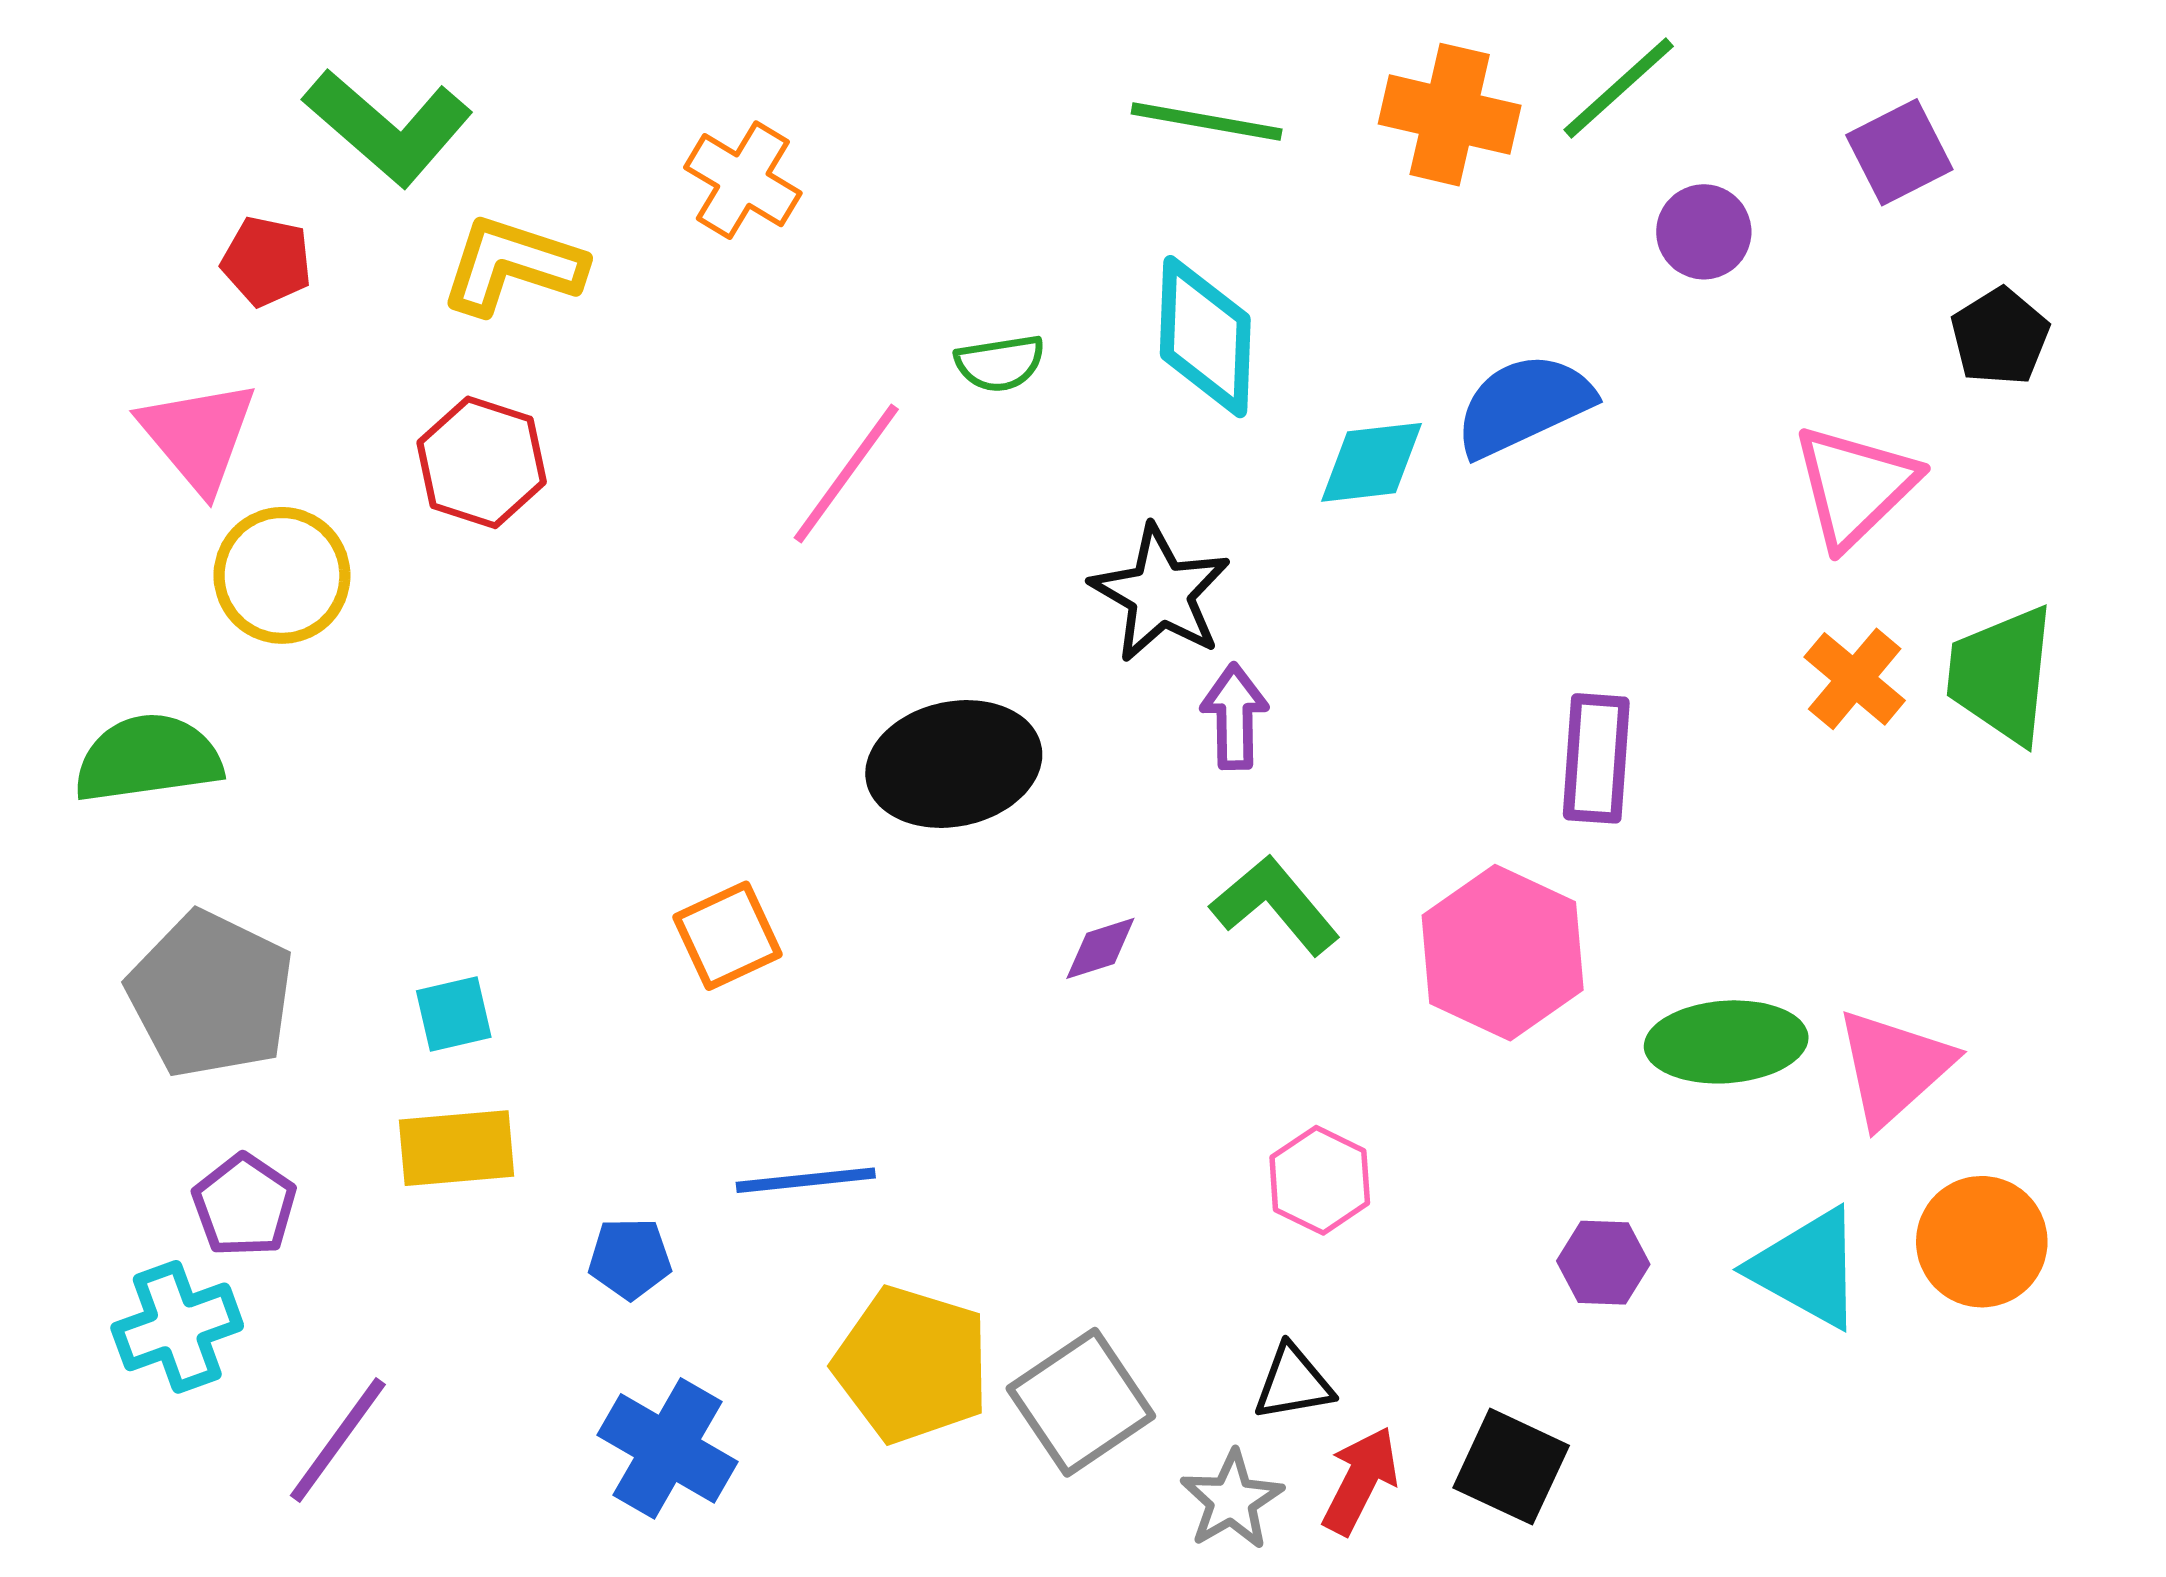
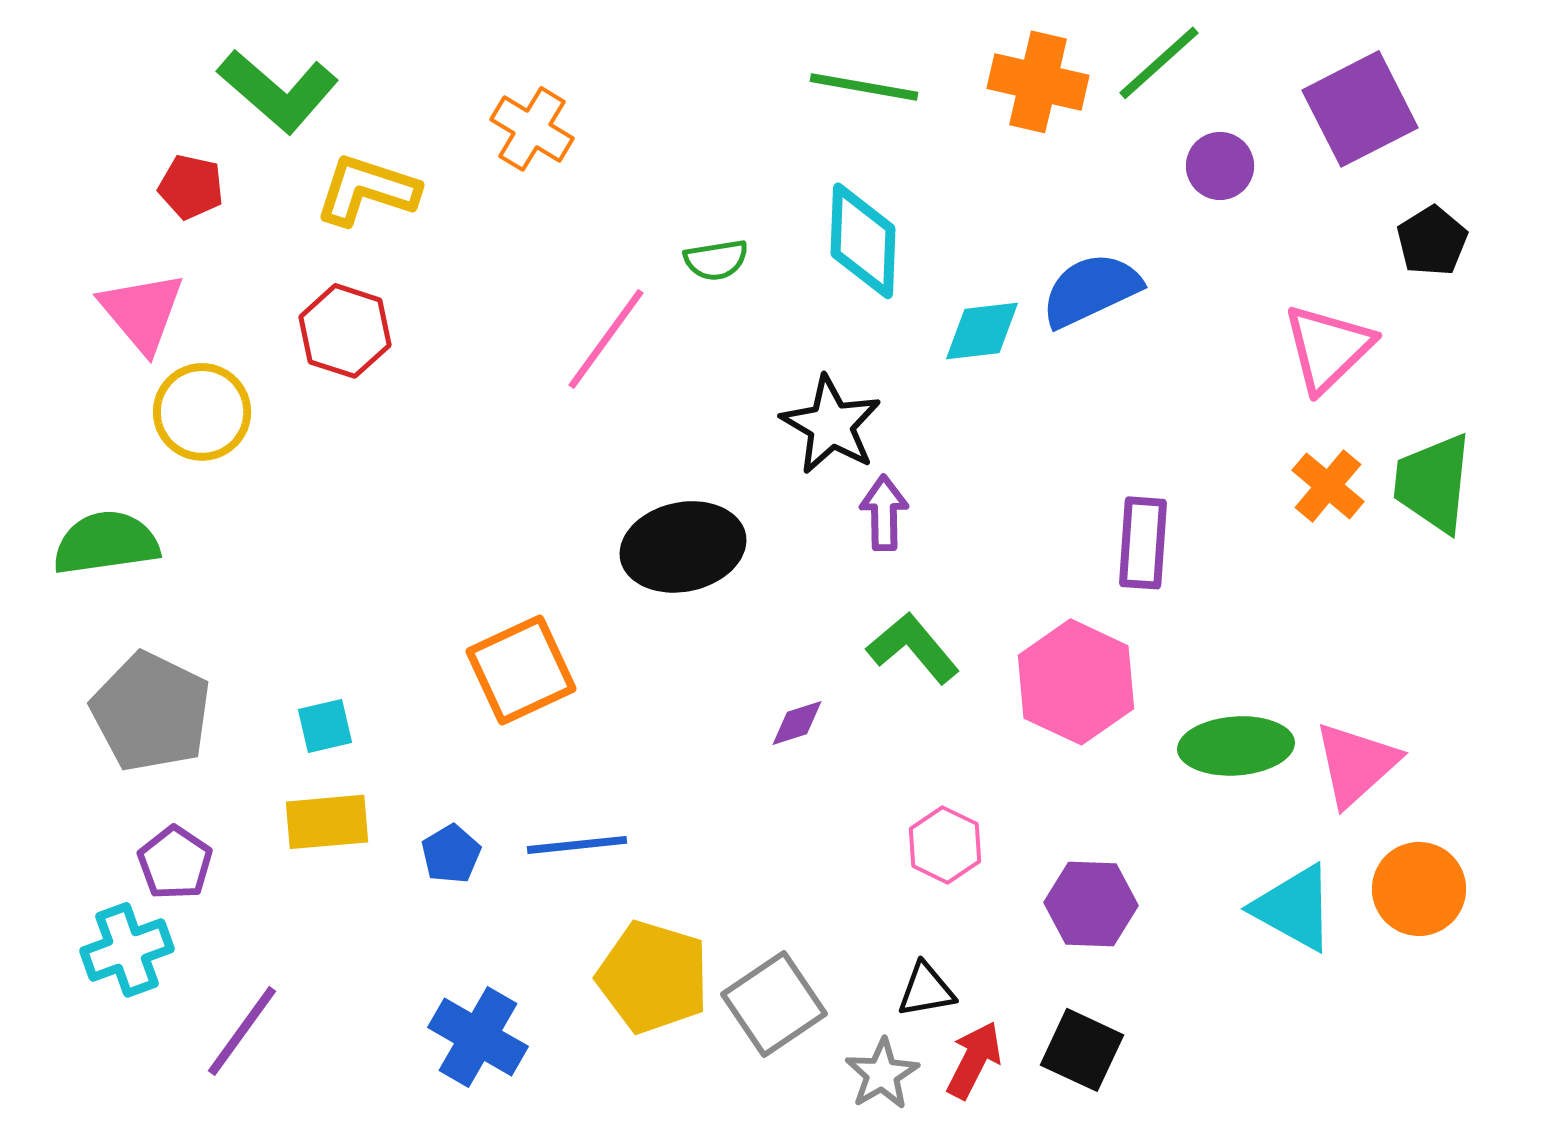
purple square: (1899, 152) -> (1360, 109), size x1.5
orange square: (728, 936) -> (521, 670), size x1.4
purple diamond: (1100, 948) -> (797, 723), moved
blue pentagon: (630, 1258) -> (451, 854), moved, turned -30
purple hexagon: (1603, 1263) -> (1091, 904), moved, size x1.4

